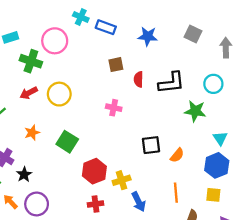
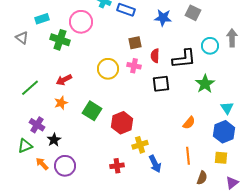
gray square: (193, 34) -> (193, 13), moved
gray arrow: (226, 48) -> (232, 38), moved
cyan circle: (213, 84) -> (210, 46), moved
red arrow: (29, 93) -> (64, 80), moved
yellow circle: (59, 94) -> (108, 69), moved
pink cross: (114, 108) -> (134, 66), moved
green star: (195, 111) -> (205, 84), turned 30
black square: (151, 145) -> (161, 84), moved
red hexagon: (94, 171) -> (122, 123), moved

